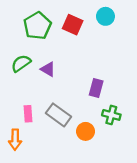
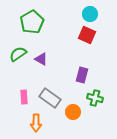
red square: (73, 25) -> (87, 35), moved
orange arrow: (15, 140) -> (36, 123), moved

